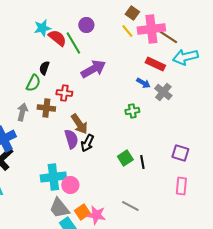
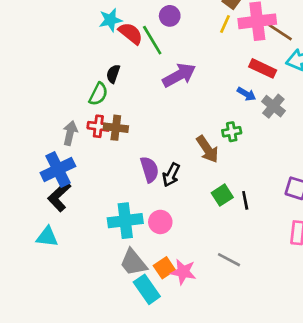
yellow line: (127, 31) -> (225, 24), turned 64
red cross: (64, 93) -> (98, 126), moved
gray arrow: (22, 112) -> (70, 133), moved
brown arrow: (79, 124) -> (207, 149), moved
pink circle: (70, 185) -> (160, 222), moved

